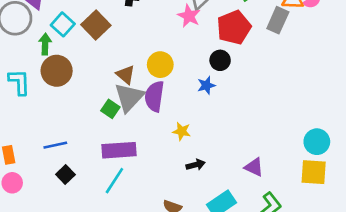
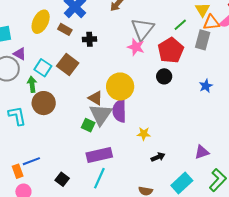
yellow circle: (160, 65) -> (120, 86), size x1.4
blue star: (206, 85) -> (206, 86), moved
blue line: (55, 145) -> (31, 161), moved
purple triangle: (254, 167) -> (202, 152), turned -35

